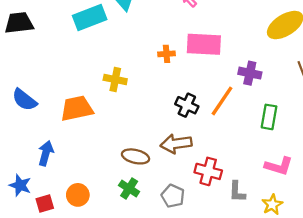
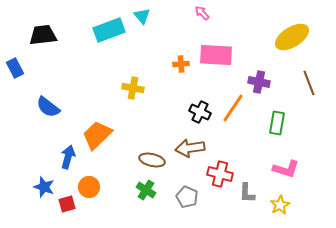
orange trapezoid: (77, 108) -> (97, 135), moved, turned -32
orange circle: (78, 195) -> (89, 187), moved

